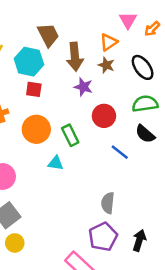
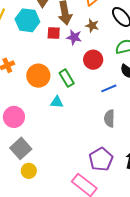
brown star: (106, 65) -> (92, 26), moved
red square: (34, 89) -> (54, 33), moved
blue line: (120, 152) -> (109, 88), turned -56
gray semicircle: (108, 203) -> (109, 118), moved

